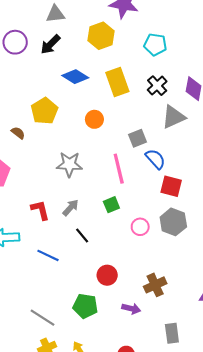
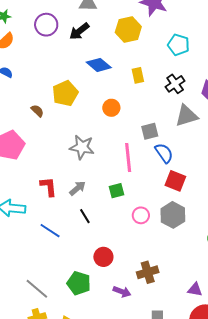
yellow rectangle: (117, 82) -> (138, 75), size x0.6

